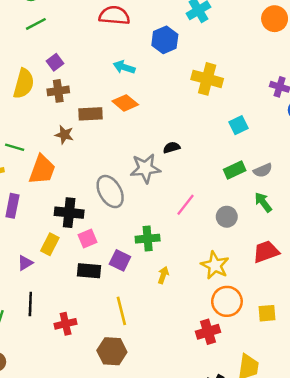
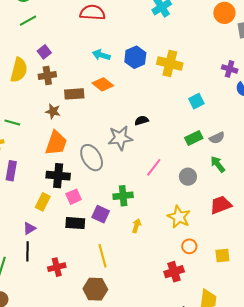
blue hexagon: (165, 40) -> (135, 57), moved
orange trapezoid: (42, 170) -> (56, 143), moved
purple triangle: (25, 263) -> (29, 228), moved
orange circle: (227, 301) -> (189, 246), size x0.6

